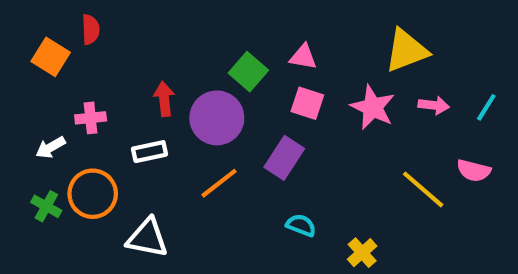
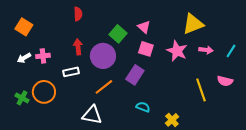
red semicircle: (91, 29) -> (78, 14), moved
pink triangle: (303, 57) -> (144, 27), turned 32
white arrow: (51, 147) -> (24, 58), moved
yellow line: (423, 189) -> (201, 90), turned 30
white triangle: (147, 238) -> (92, 115), moved

